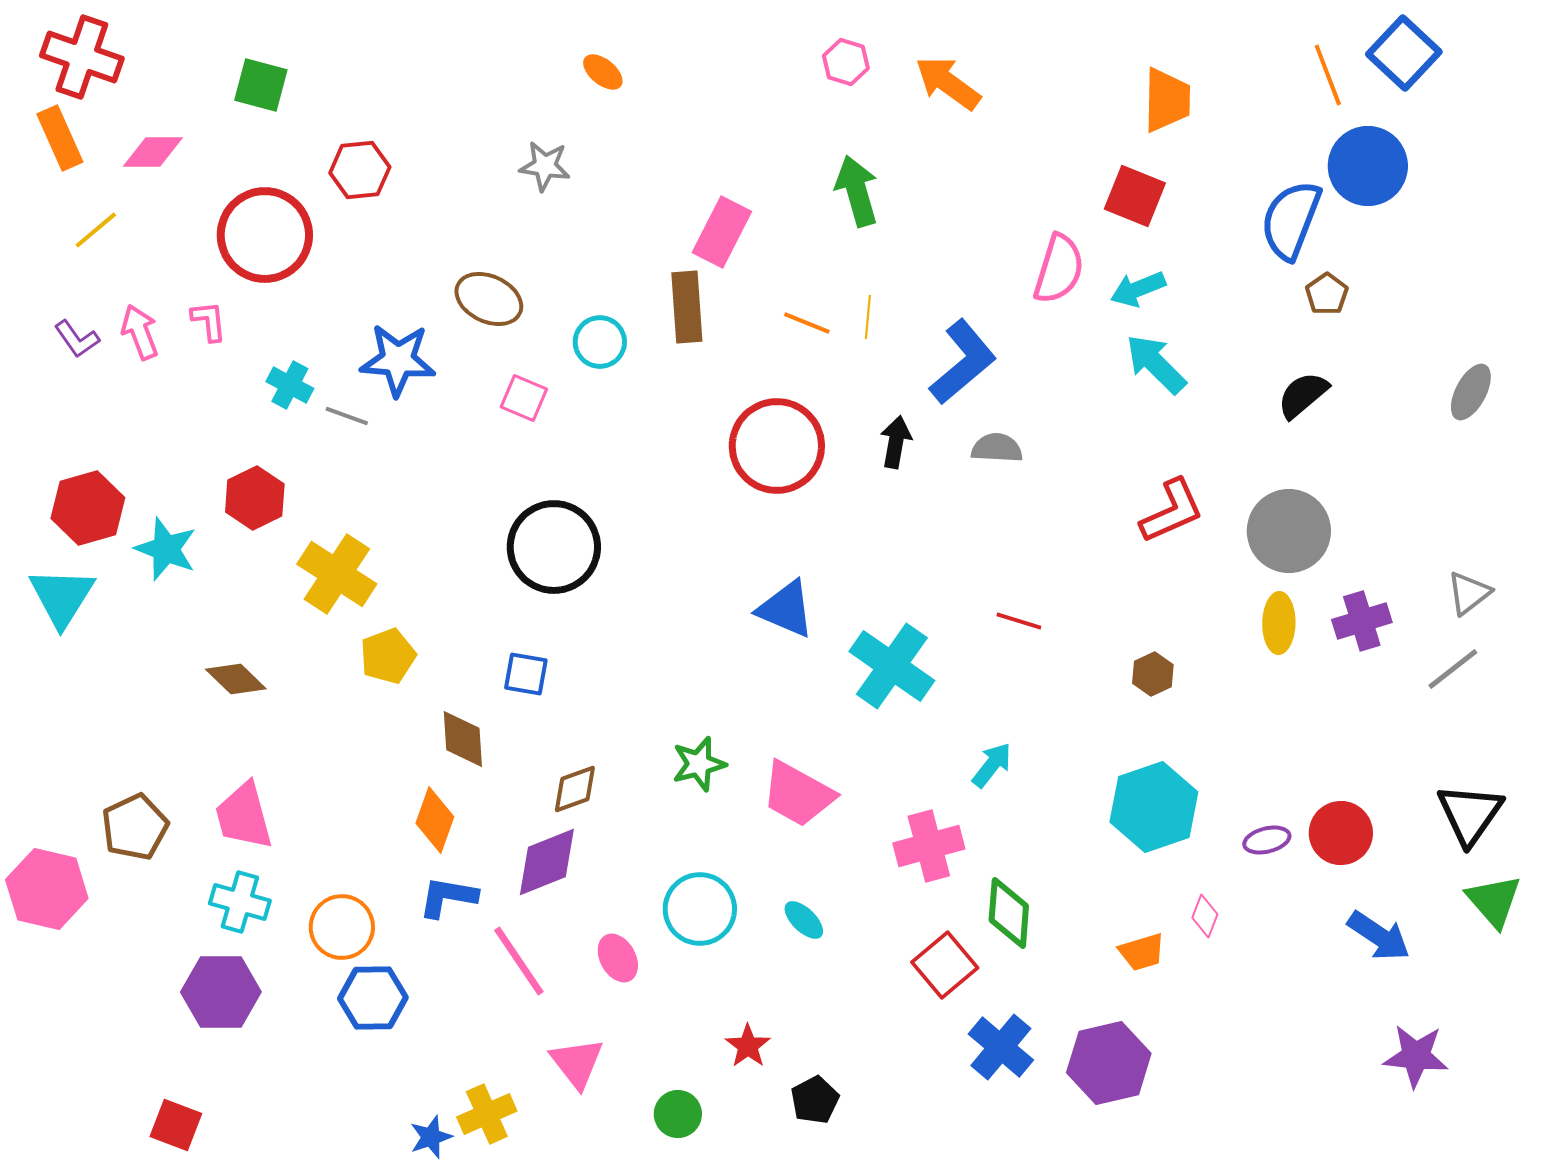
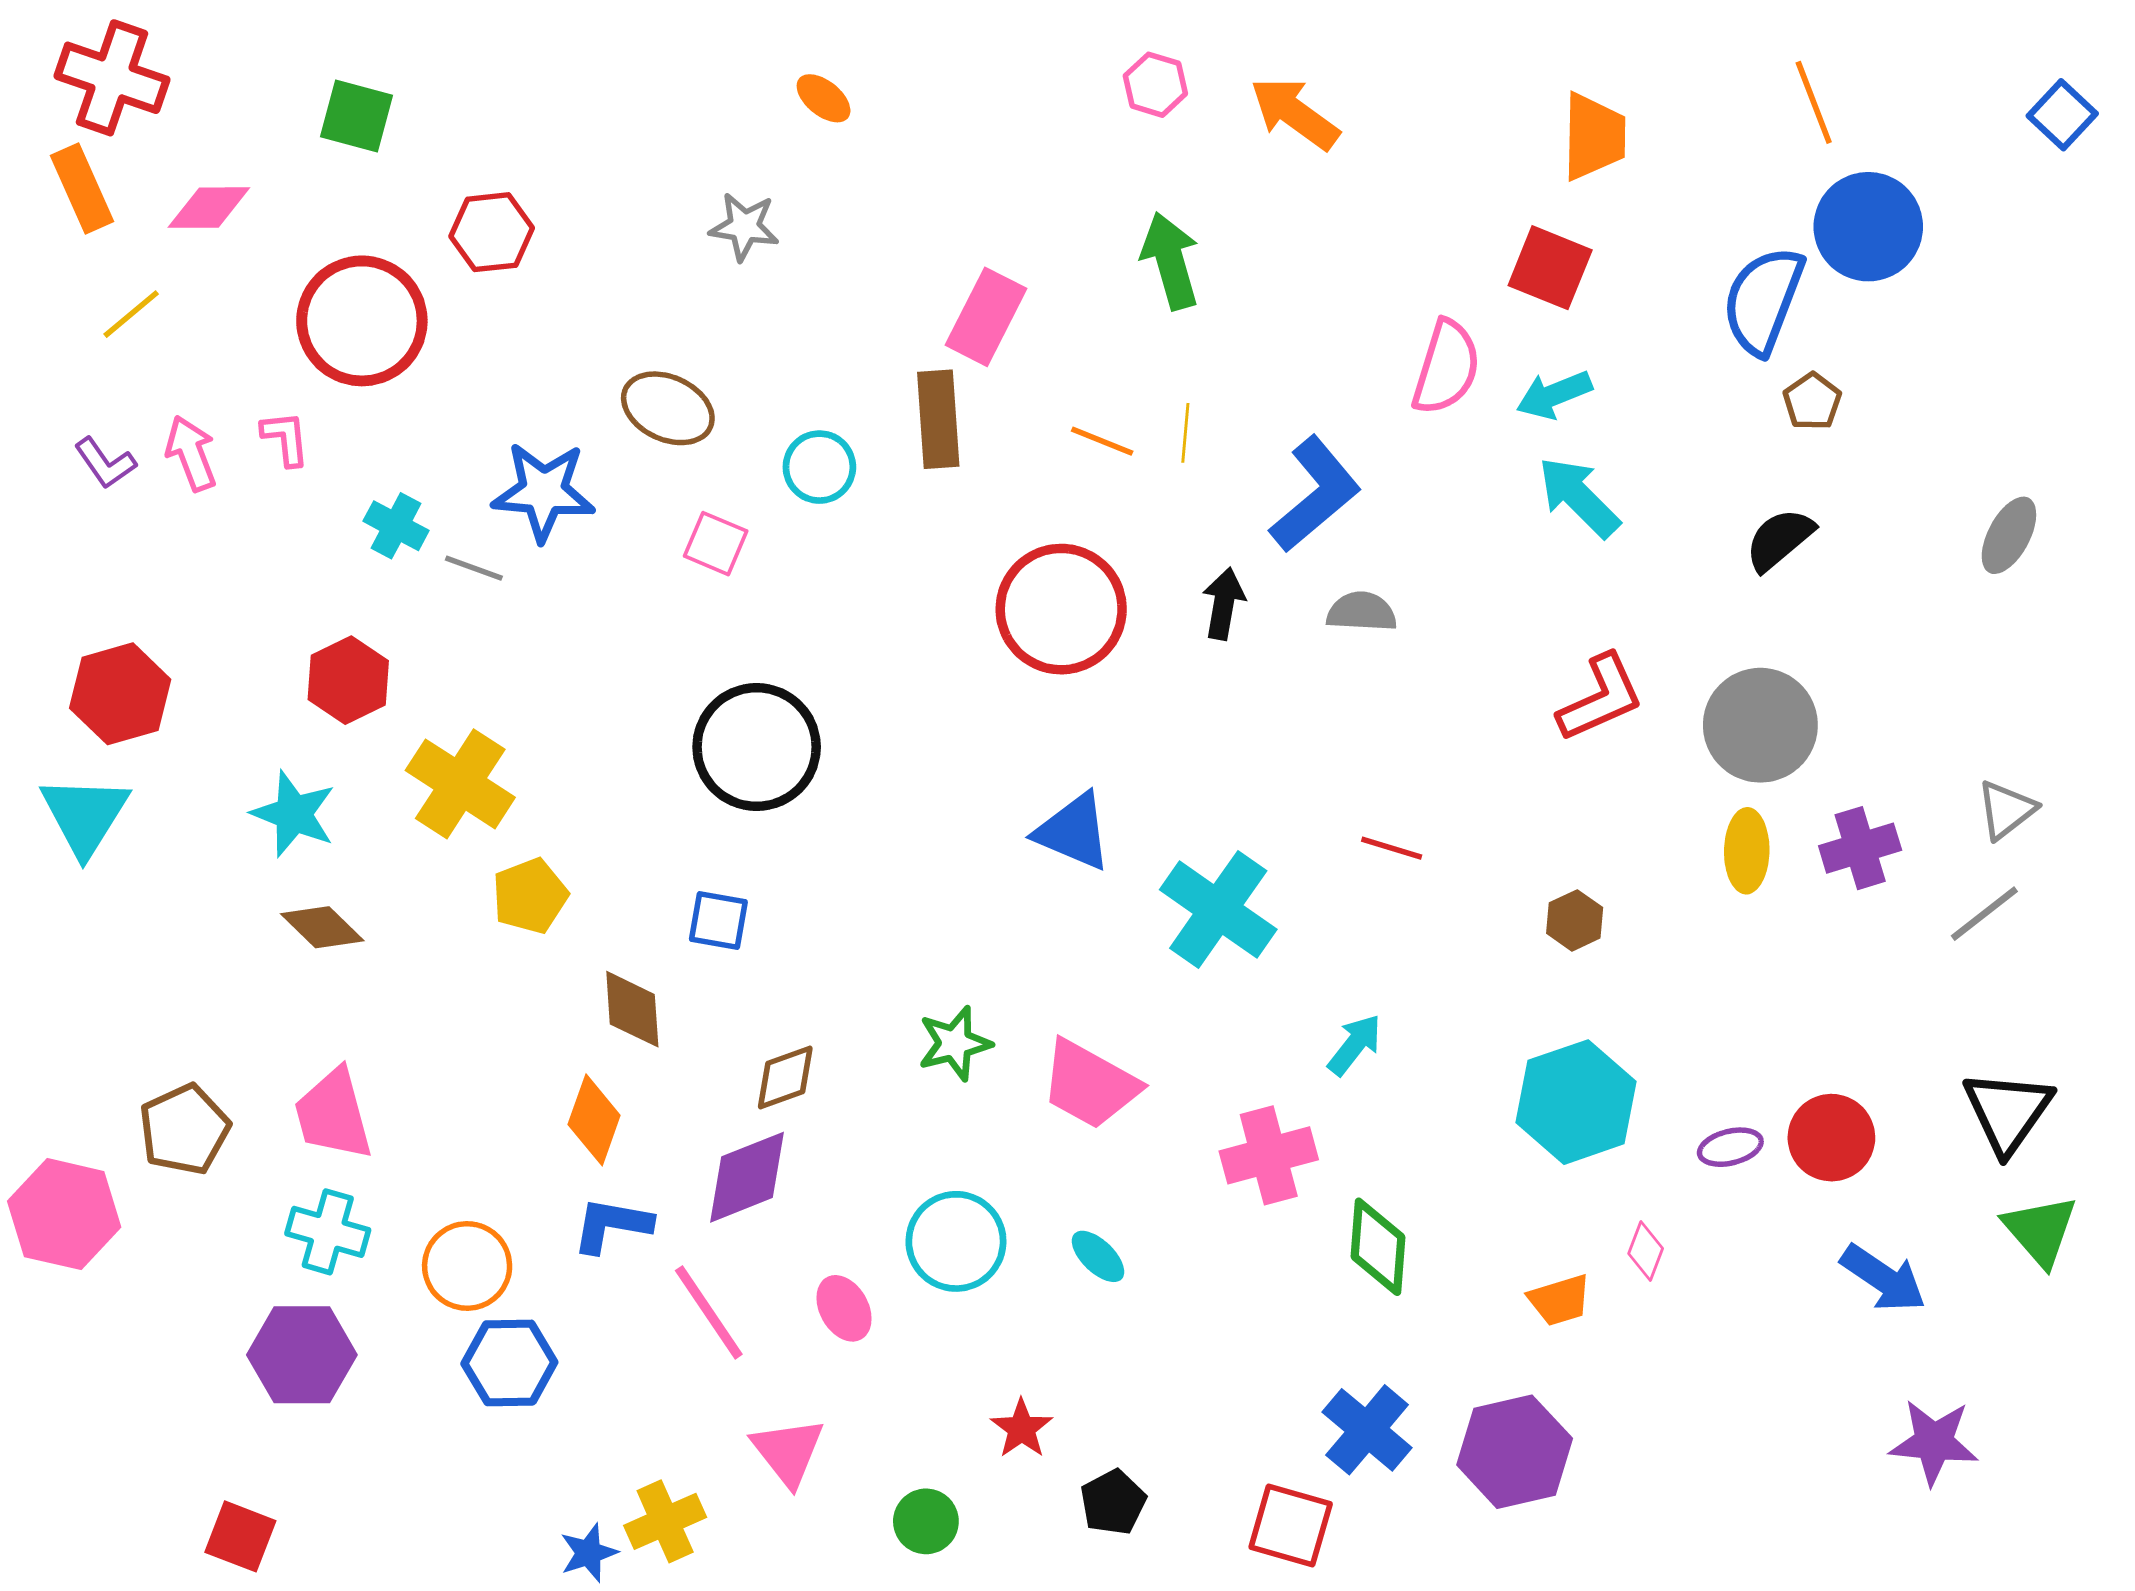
blue square: (1404, 53) -> (2062, 115), moved, size x0.7
cyan star: (166, 549) -> (294, 814), moved
red square: (945, 965) -> (1291, 1525), moved, turned -34

